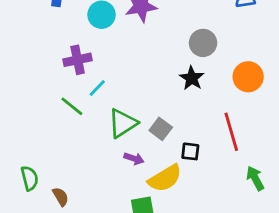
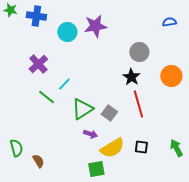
purple cross: (78, 60) -> (38, 64), moved, turned -30
red line: (231, 132) -> (138, 104), moved
black square: (190, 151) -> (141, 147), moved

